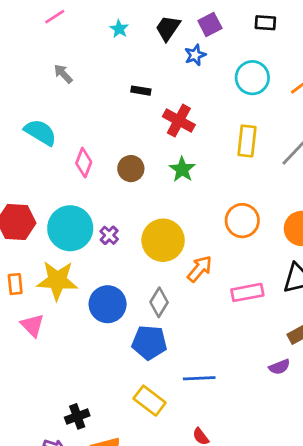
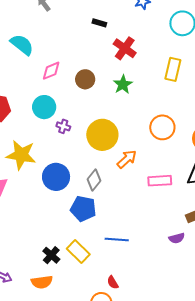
pink diamond: (84, 163) -> (51, 71), turned 40
cyan circle: (70, 228) -> (44, 107), moved, size x0.7
purple cross: (109, 235) -> (63, 126), turned -32
black cross: (77, 416) -> (51, 255), moved, turned -36

